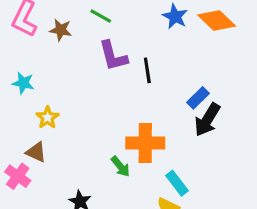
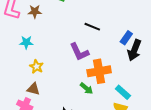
purple L-shape: (113, 56) -> (79, 52), moved
black line: (147, 70) -> (92, 27), turned -49
cyan star: (23, 83) -> (26, 42), moved

